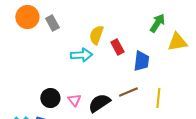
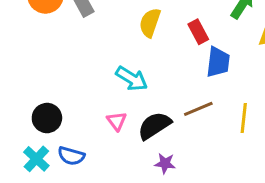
red rectangle: (117, 47) -> (198, 32), moved
cyan arrow: (81, 55) -> (132, 79), moved, turned 35
black circle: (50, 98) -> (47, 118), moved

